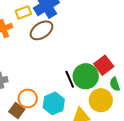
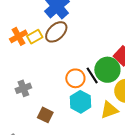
yellow rectangle: (23, 12) -> (35, 37), moved
orange circle: (28, 98) -> (75, 78), moved

